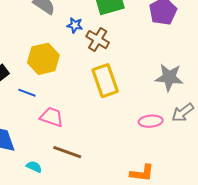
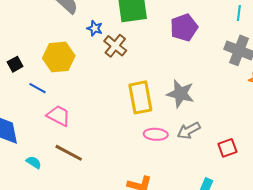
yellow rectangle: (105, 81) -> (140, 97), moved

